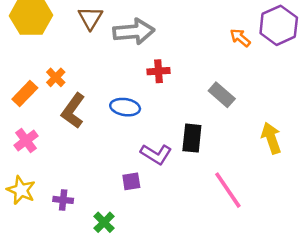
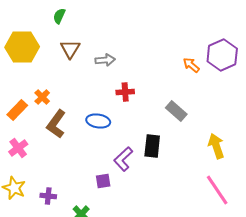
gray arrow: (134, 32) -> (105, 60), size x0.6
purple L-shape: (156, 154) -> (123, 159), turned 105
pink line: (228, 190) -> (217, 190), moved

